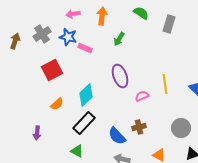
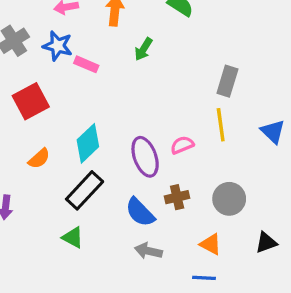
gray rectangle: (169, 24) -> (227, 81), moved
purple ellipse: (120, 76) -> (145, 157), moved
gray circle: (181, 128) -> (229, 199), moved

